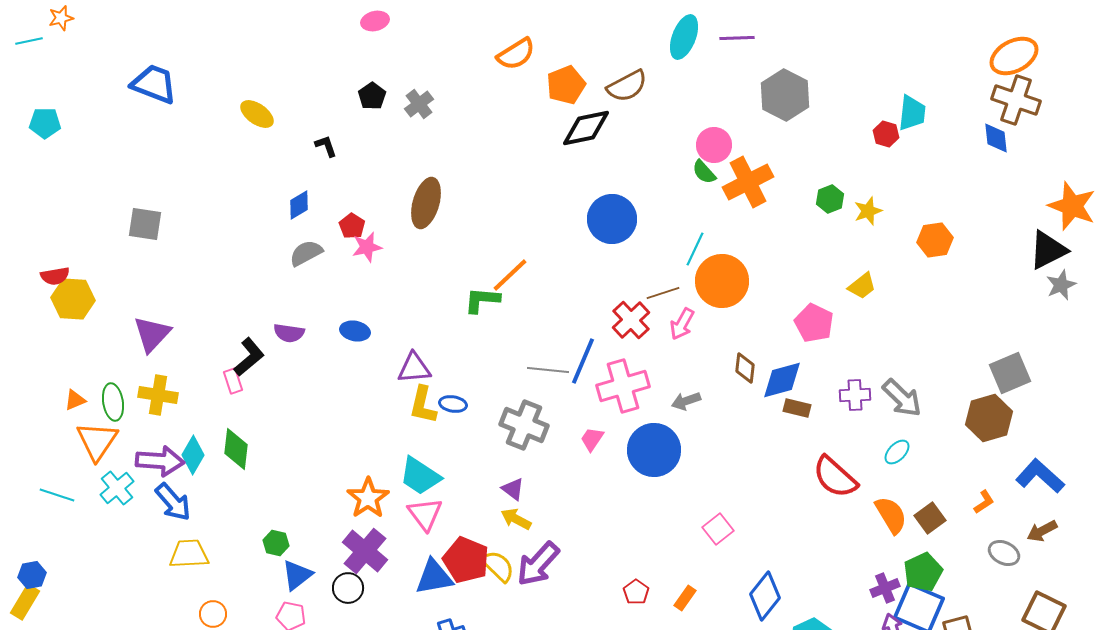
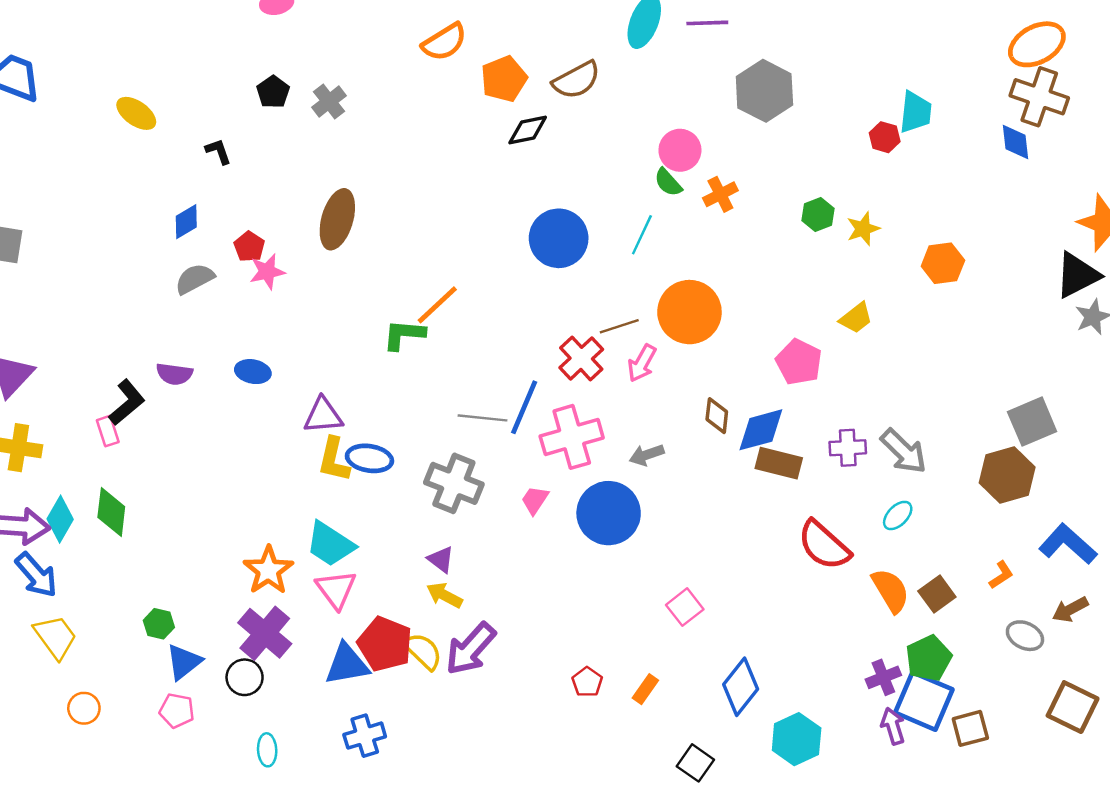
black diamond: (586, 128) -> (528, 130), size x0.7
orange cross: (748, 182) -> (720, 194), size x0.6
cyan line: (695, 249) -> (642, 235), moved
blue ellipse: (453, 404) -> (369, 458), size x1.4
brown rectangle: (797, 408) -> (779, 463), size x1.4
yellow trapezoid: (189, 554) -> (55, 637), turned 57

